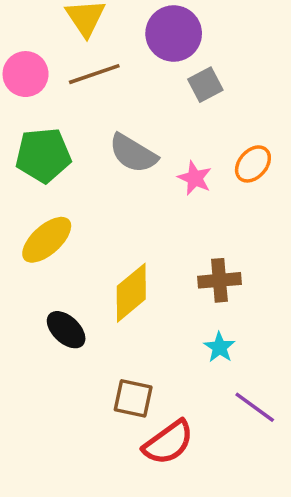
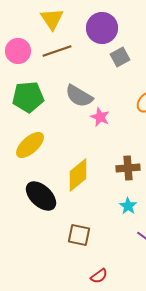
pink star: (195, 178) -> (100, 117), moved
black ellipse: (66, 330) -> (41, 196), size x1.4
red semicircle: (168, 443) -> (99, 276), moved, size x0.6

